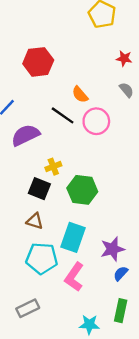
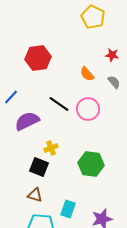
orange semicircle: (80, 95) -> (87, 74), moved
green hexagon: (82, 190) -> (91, 164), moved
cyan rectangle: (73, 237) -> (68, 209), size x0.7

